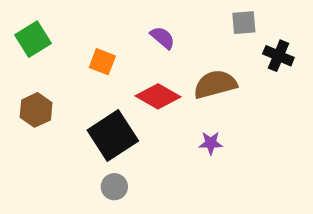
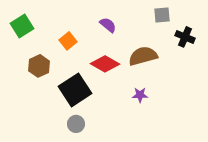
orange square: (102, 62) -> (68, 41), turned 30
brown hexagon: (36, 110) -> (39, 66), moved

